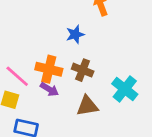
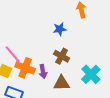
orange cross: (49, 69) -> (25, 68), moved
purple arrow: (49, 89) -> (43, 71), moved, turned 40

